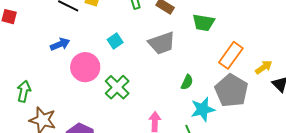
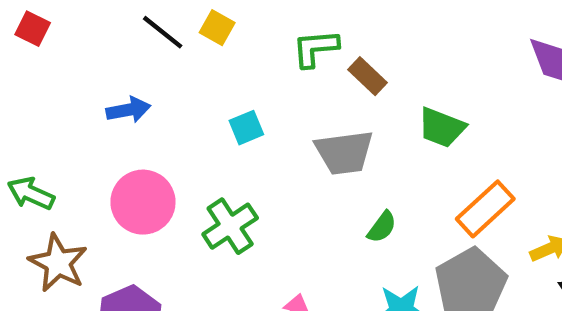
pink circle: (85, 67) -> (143, 202), moved
green semicircle: (187, 82) -> (382, 227), moved
green arrow: (24, 91) -> (31, 193), turned -90

